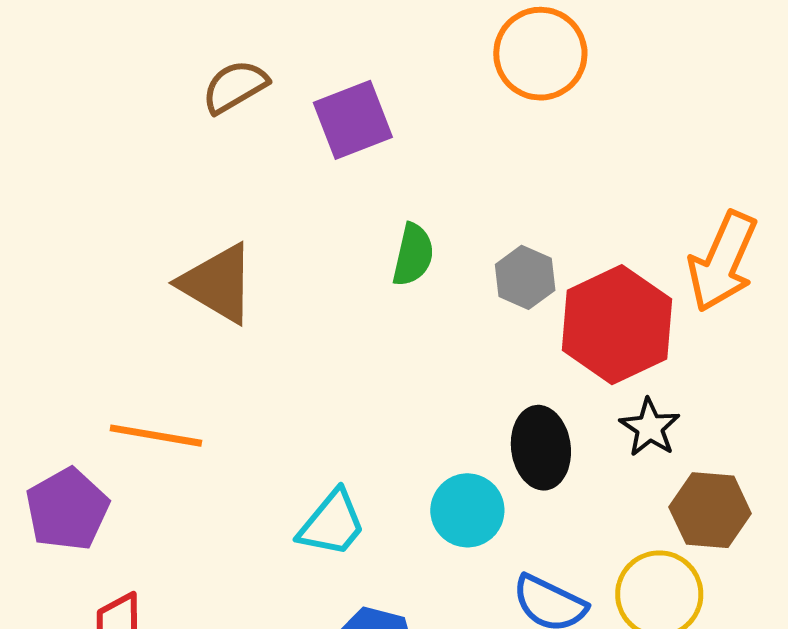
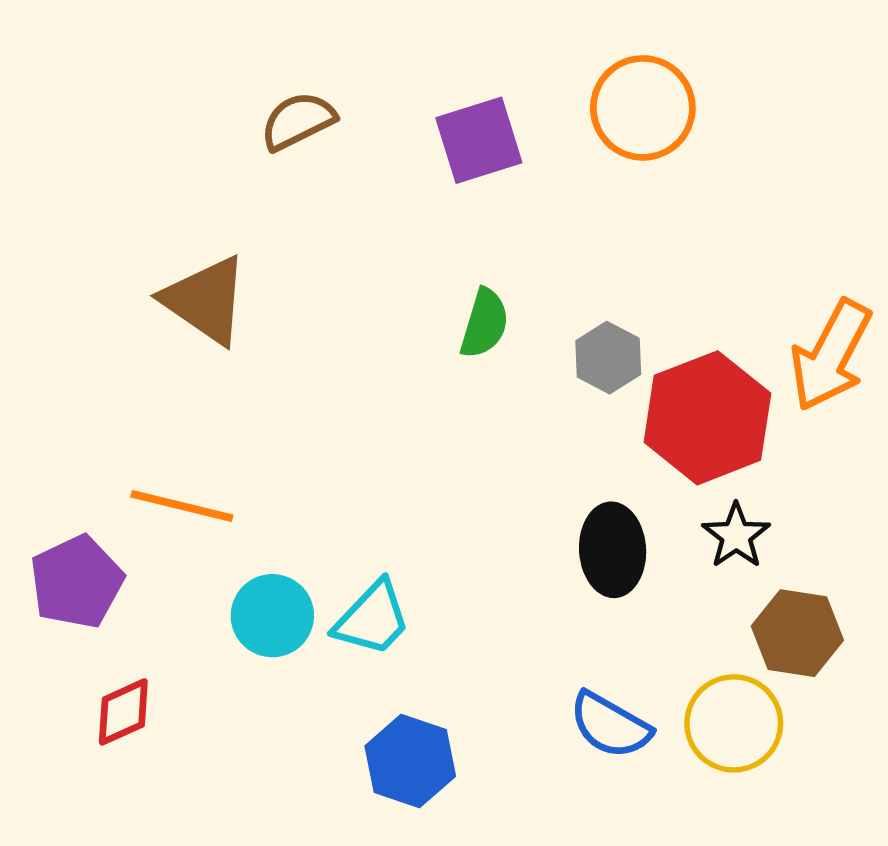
purple square: (353, 120) -> (479, 140), moved
brown triangle: (218, 283) -> (206, 300), moved
cyan circle: (467, 510) -> (272, 616), moved

